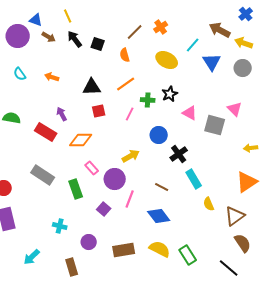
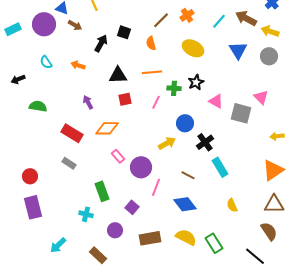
black arrow: (75, 39) -> (101, 43), moved, turned 66
cyan line: (193, 45) -> (219, 21), moved
orange line: (126, 84) -> (152, 72), turned 30
red rectangle: (46, 132) -> (72, 133), moved
yellow arrow: (131, 156) -> (167, 143), moved
gray rectangle: (43, 175) -> (69, 163), size x0.6
green rectangle: (76, 189) -> (102, 191), moved
yellow semicircle: (209, 204) -> (232, 205), moved
purple square: (104, 209) -> (132, 207), moved
brown triangle: (235, 216) -> (274, 204), moved, turned 35
brown rectangle: (72, 267) -> (98, 255), turned -30

